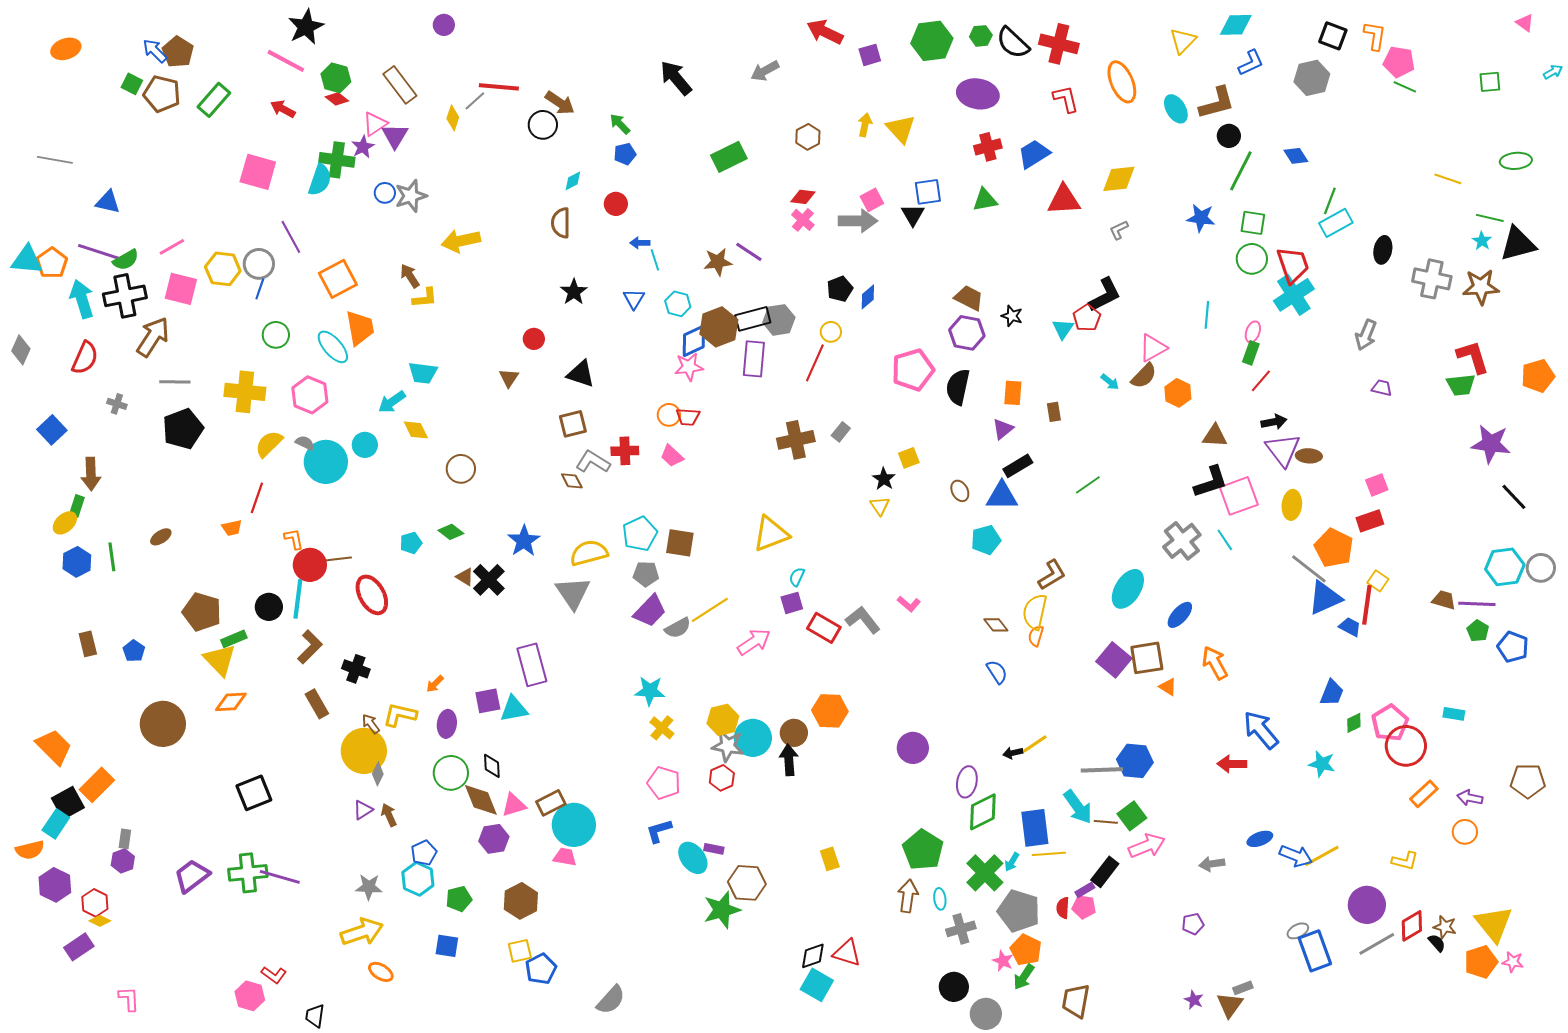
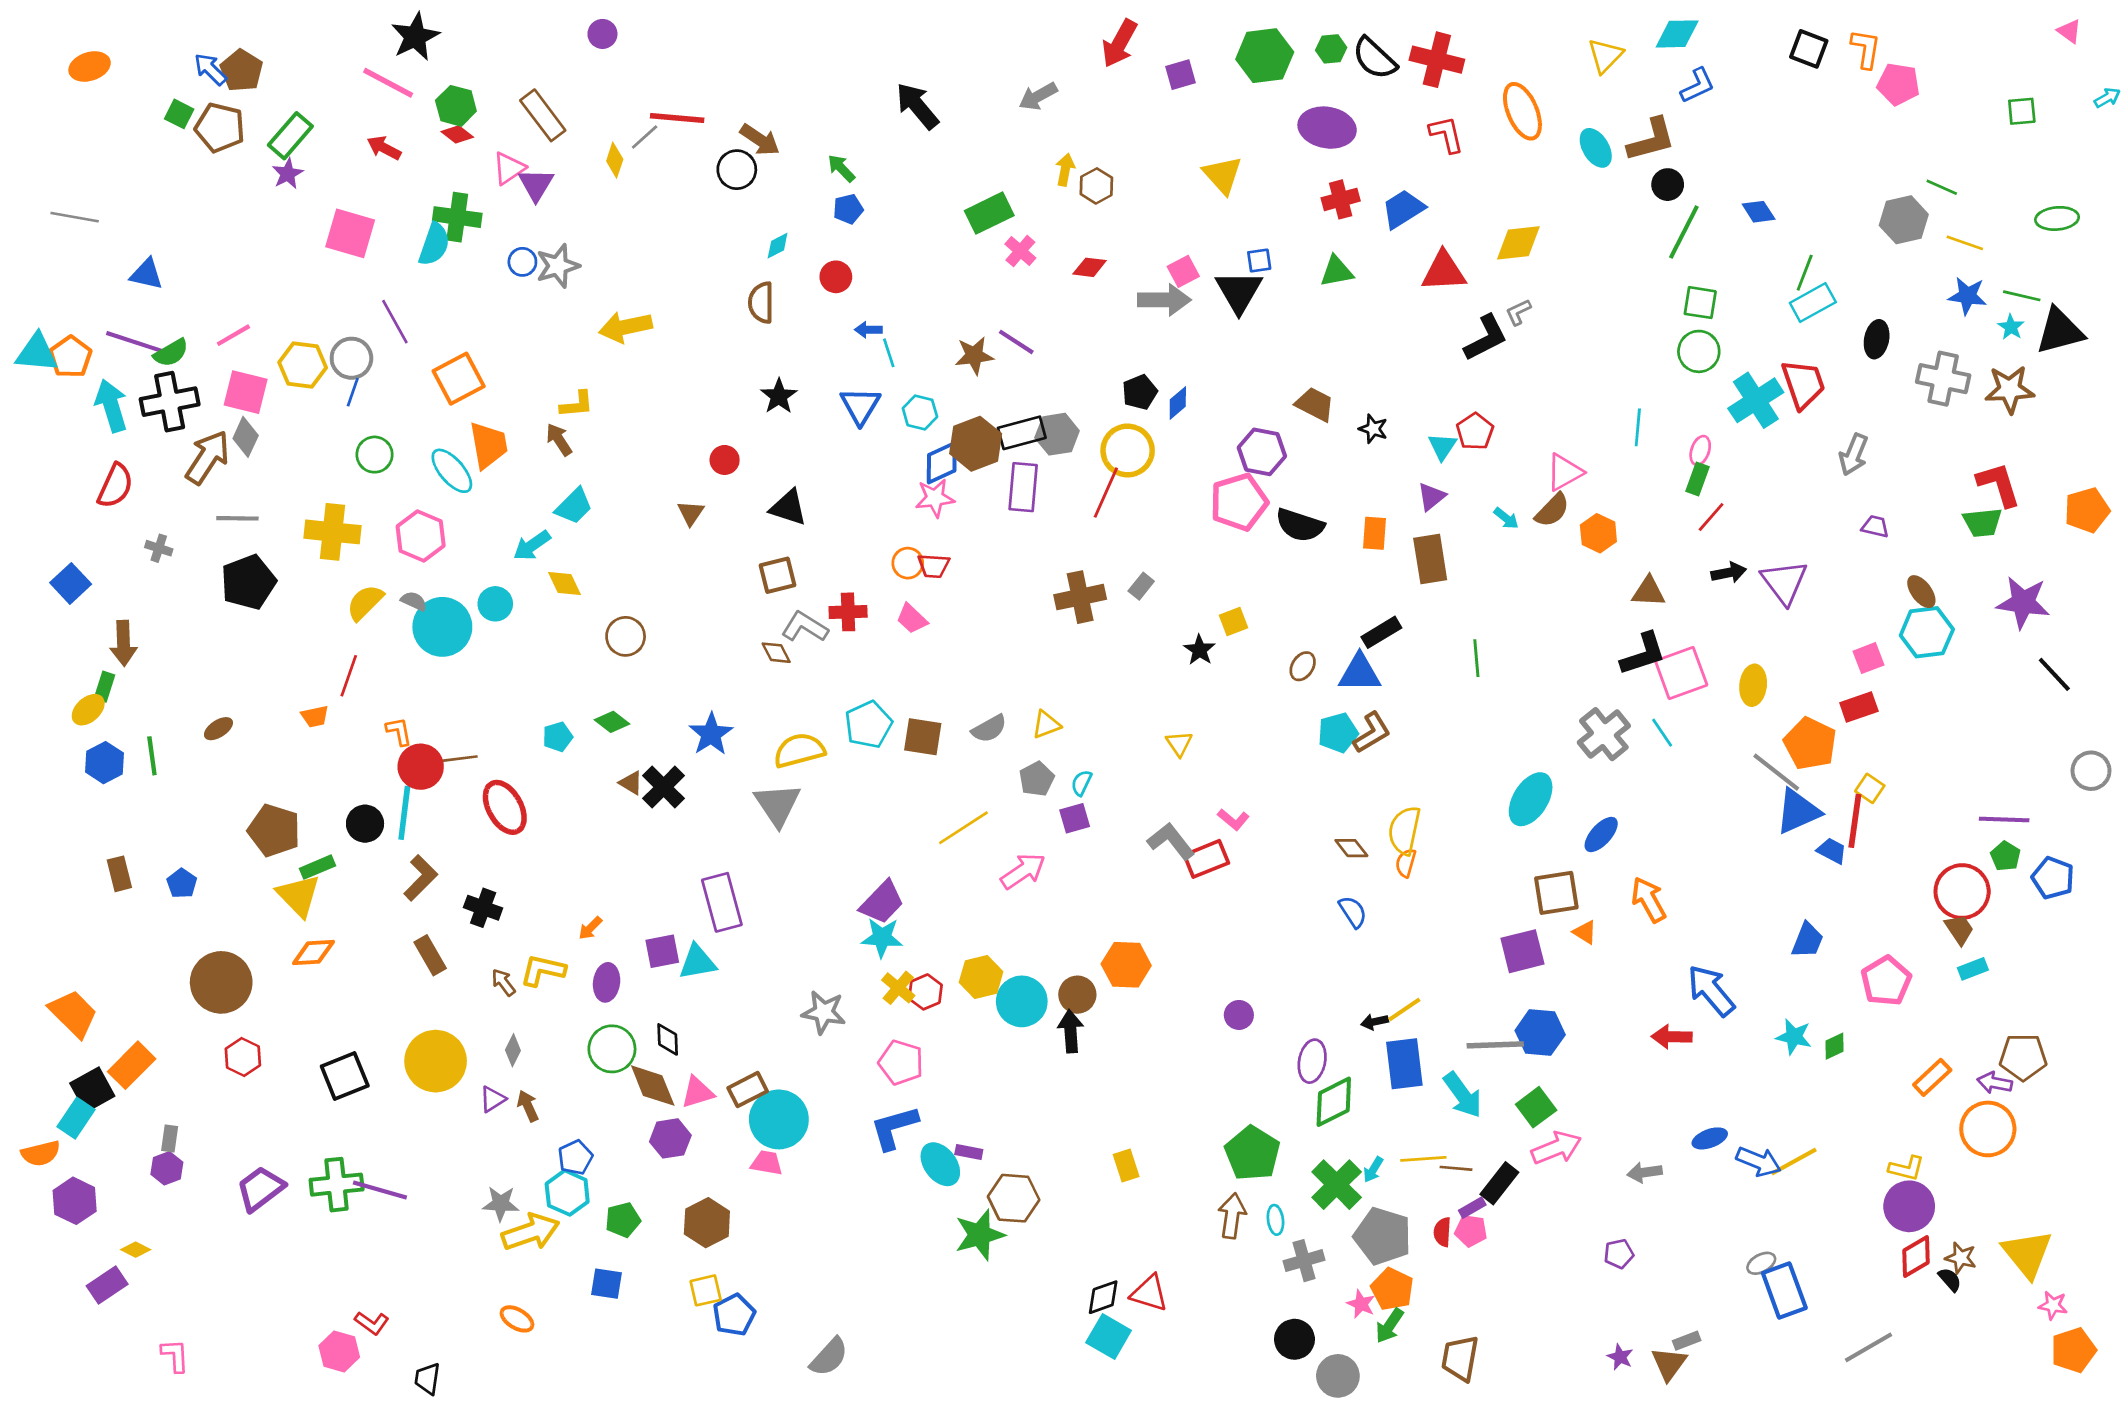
red arrow: (825, 32) -> (1119, 43), turned -87
gray hexagon: (1312, 78) -> (1904, 220), moved
green line: (1405, 87) -> (1942, 187), moved
yellow arrow: (865, 125) -> (1065, 170), moved
purple star: (363, 147) -> (288, 174), moved
blue square: (928, 192) -> (1259, 261), size x0.7
black triangle: (913, 215) -> (1239, 292), size x1.5
blue star: (1201, 218) -> (1968, 296), moved
pink cross: (803, 220) -> (1020, 251), moved
red trapezoid: (1293, 265) -> (1803, 384), moved
brown arrow: (410, 276) -> (559, 440), moved
black L-shape: (1105, 295) -> (1486, 338), moved
blue triangle: (634, 299) -> (860, 406), size x1.4
yellow circle: (831, 332) -> (1128, 450), size x1.8
purple hexagon: (967, 333) -> (1262, 452), moved
gray diamond: (21, 350) -> (246, 437), moved
cyan trapezoid: (423, 373) -> (574, 506), turned -52
black semicircle: (958, 387) -> (1300, 525), turned -84
brown rectangle: (1054, 412) -> (1430, 559), size x1.8
purple triangle: (1003, 429) -> (1432, 497), moved
purple triangle: (1283, 450) -> (1784, 582), moved
brown ellipse: (1309, 456) -> (1921, 592), moved, turned 50
green line: (1088, 485) -> (1476, 658), turned -60
brown ellipse: (960, 491) -> (1303, 666), turned 60
yellow triangle: (880, 506) -> (1179, 744), moved
yellow triangle: (771, 534) -> (1046, 725), size x0.6
cyan hexagon: (1505, 567) -> (1927, 632), moved
gray pentagon: (646, 574) -> (1037, 779), moved, turned -30
brown L-shape: (1052, 575) -> (1372, 733), moved
brown trapezoid: (1444, 600) -> (1959, 929), moved, turned 40
purple trapezoid: (650, 611) -> (882, 902), moved
gray semicircle: (678, 628) -> (989, 729), moved
red rectangle: (824, 628) -> (1206, 859), moved, turned -52
purple square: (1114, 660) -> (1522, 951), moved, turned 36
cyan rectangle: (1454, 714) -> (1973, 969), turned -30
green diamond: (1354, 723) -> (1835, 1046), moved
gray star: (728, 746) -> (824, 1012), moved
red circle: (1406, 746) -> (1962, 891), moved
purple circle: (913, 748) -> (1239, 1015), size x0.7
yellow circle: (364, 751) -> (436, 1061), moved
red hexagon: (722, 778) -> (925, 992), moved
brown pentagon: (1528, 781) -> (2023, 1057), moved
brown line: (1106, 822) -> (1456, 1168), moved
blue rectangle: (1035, 828) -> (1404, 1064), moved
blue L-shape: (659, 831) -> (894, 1128), size x1.4
orange circle: (1465, 832) -> (1988, 1129), size x1.6
red hexagon: (95, 903) -> (243, 1057), moved
purple circle: (1367, 905) -> (1909, 1206), moved
yellow arrow: (362, 932) -> (531, 1232), moved
gray line: (1377, 944) -> (1868, 1347), moved
orange pentagon: (1481, 962) -> (2073, 1350), moved

